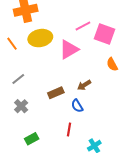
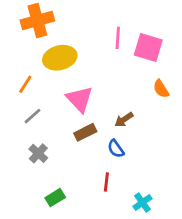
pink line: (83, 26) -> (118, 38), turned -56
orange line: (12, 44) -> (25, 84), moved, turned 72
pink triangle: (69, 49) -> (79, 99), moved, turned -40

